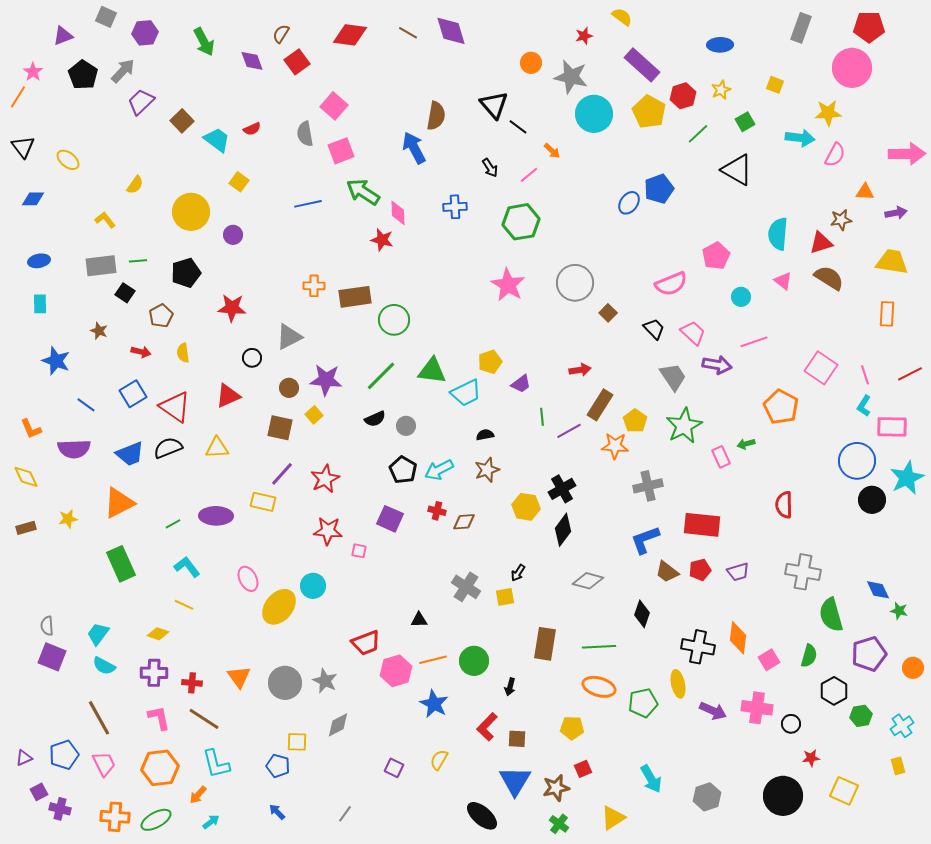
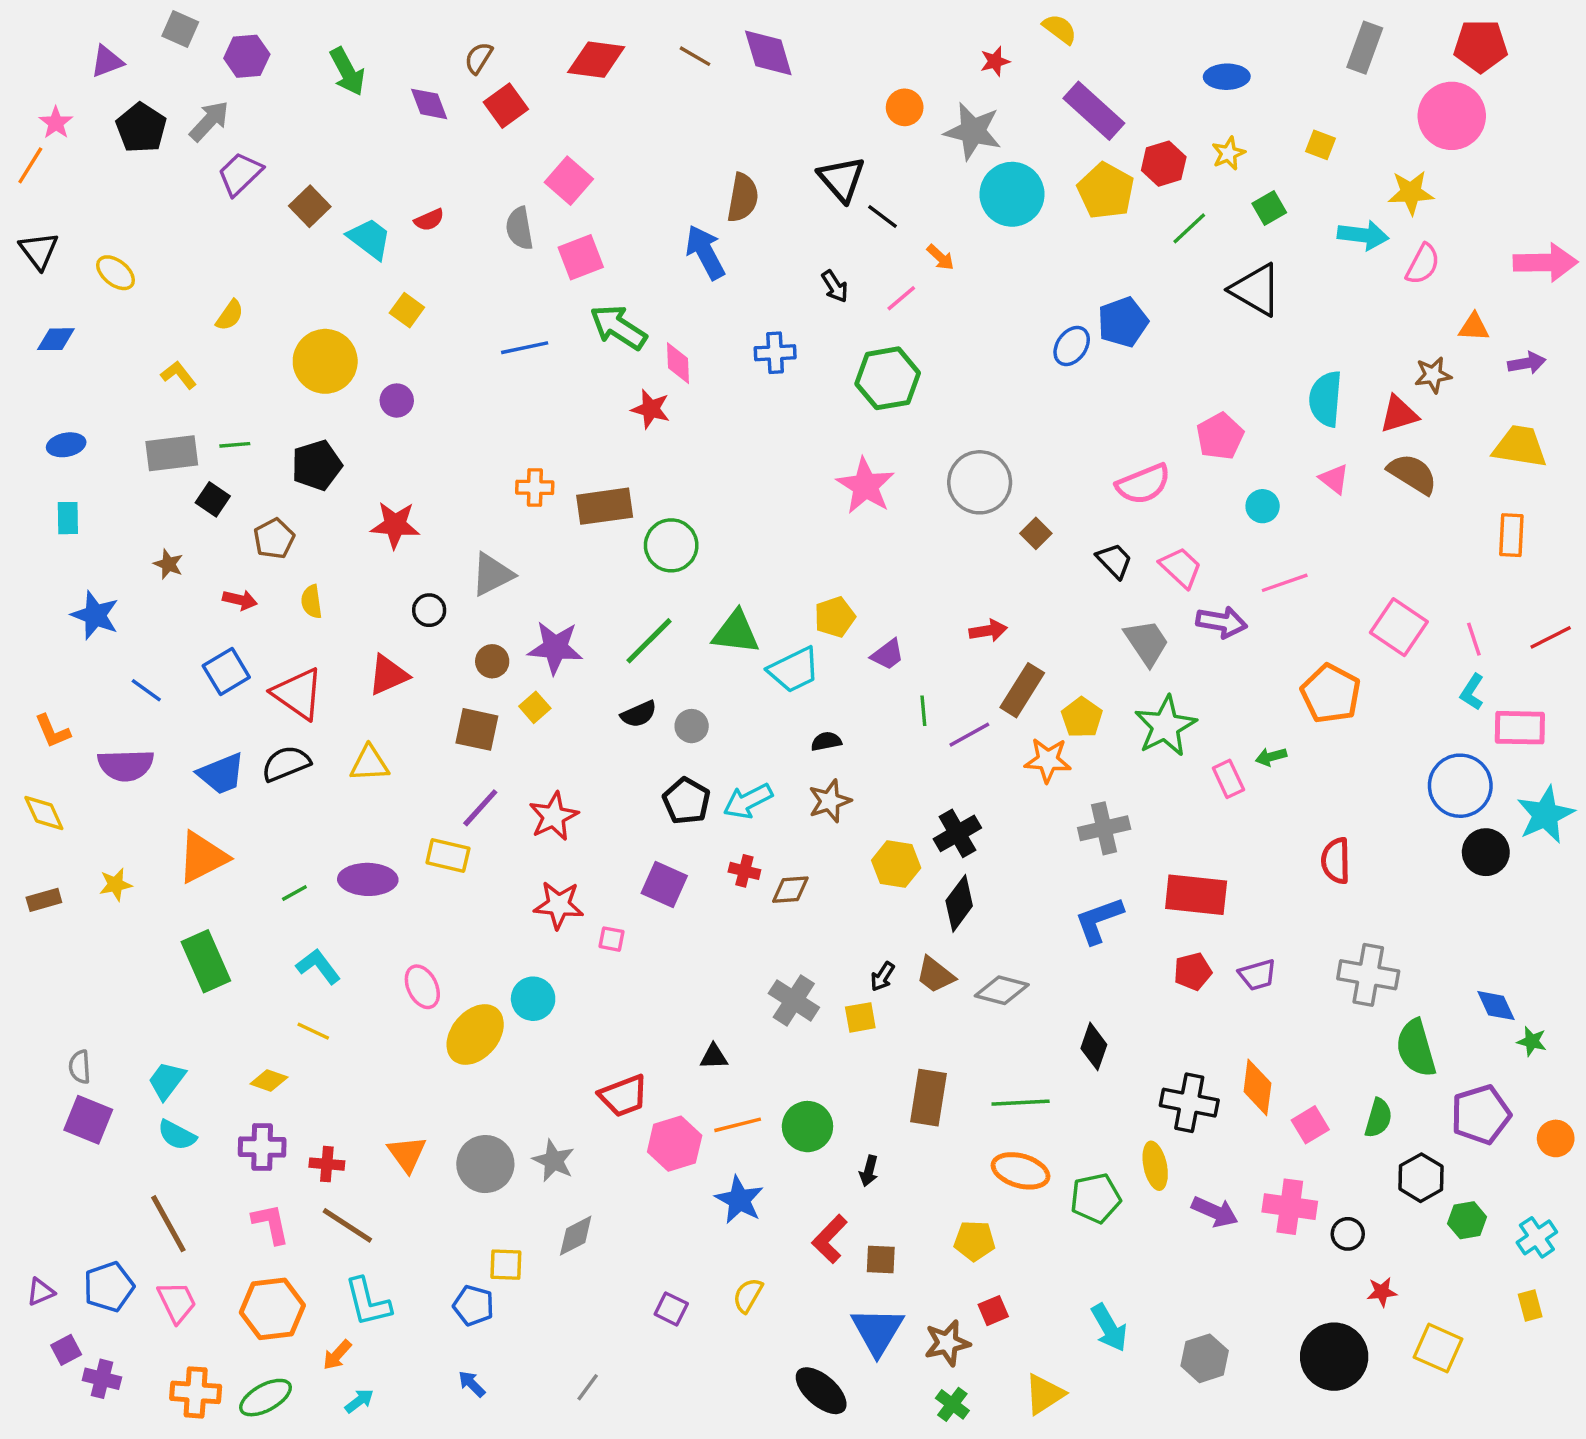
brown trapezoid: (667, 572) -> (935, 975), moved

